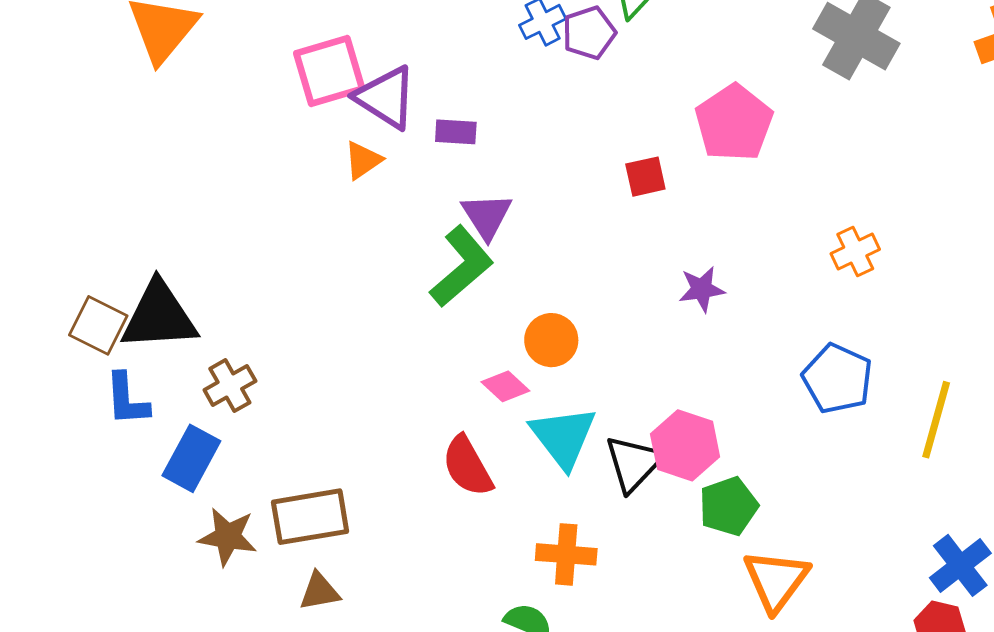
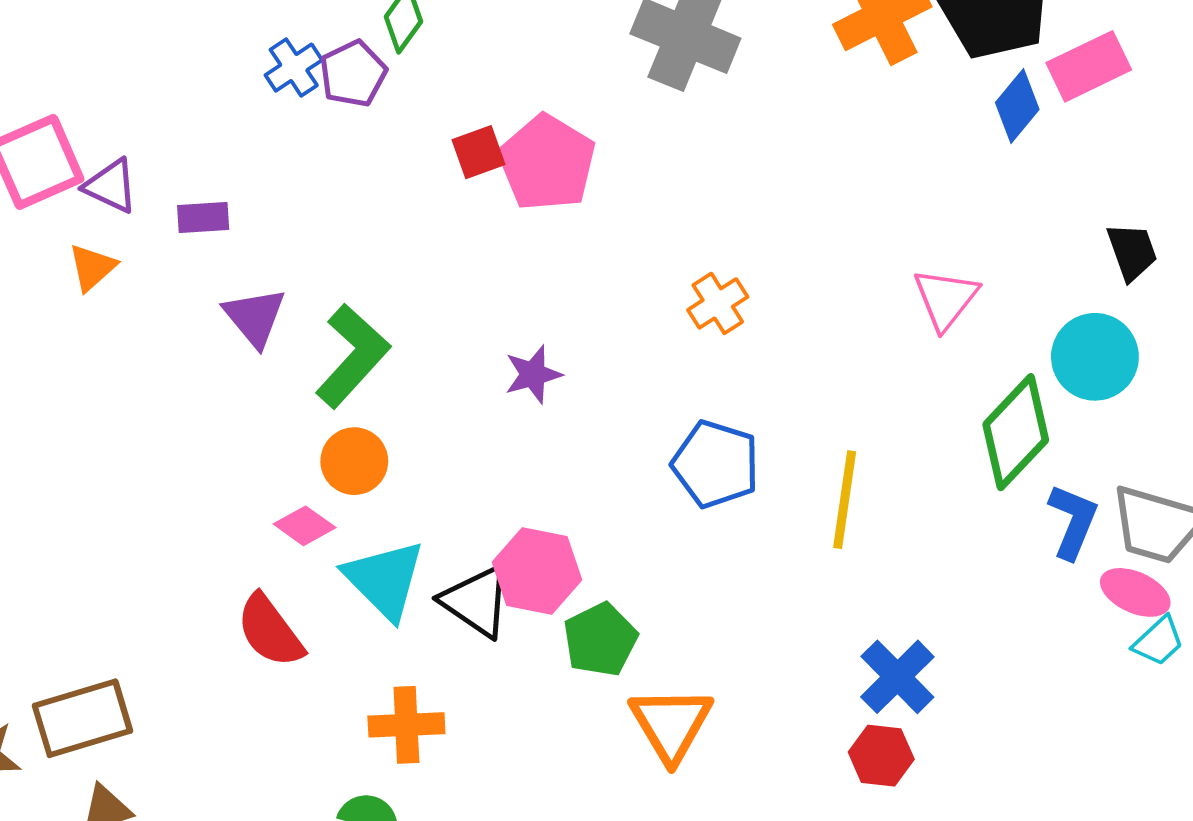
purple triangle: (386, 98) -> (111, 186), size x0.7
red square: (645, 177) -> (479, 152), moved
green L-shape: (462, 266) -> (352, 356), moved
black triangle: (634, 463) -> (476, 601), turned -32

